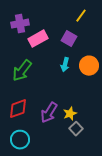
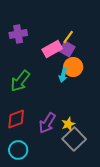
yellow line: (81, 16) -> (68, 37), moved
pink rectangle: (38, 39) -> (52, 49), moved
orange circle: (89, 66) -> (73, 67), moved
gray square: (76, 129) -> (74, 139), size x1.6

